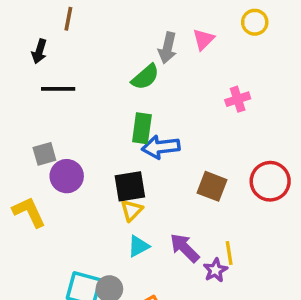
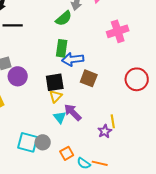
pink cross: (238, 99) -> (118, 31), size x1.5
brown square: (212, 186) -> (89, 78), moved
cyan triangle: (138, 246) -> (60, 117), turned -40
purple arrow: (185, 248) -> (73, 112), moved

